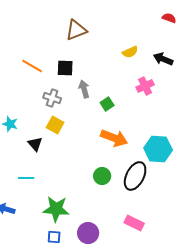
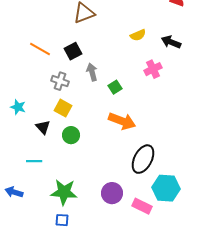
black square: (65, 68) -> (73, 51), turned -30
cyan hexagon: (158, 149) -> (166, 188), moved
green circle: (102, 176) -> (71, 135), moved
purple circle: (88, 233) -> (112, 193), moved

